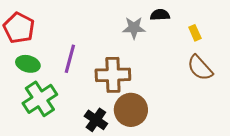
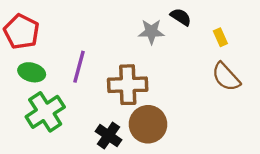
black semicircle: (160, 15) -> (181, 17), turned 36

